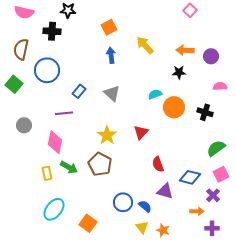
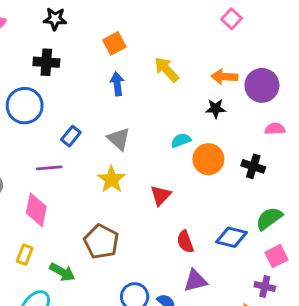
black cross: (52, 31) -> (46, 62), moved
purple circle: (211, 56) -> (262, 85), size x1.5
yellow star: (107, 135) -> (111, 179), moved
green arrow: (69, 167) -> (62, 272), moved
yellow rectangle: (47, 173) -> (25, 255), turned 32
blue diamond: (190, 177) -> (232, 237), moved
purple triangle: (165, 191) -> (195, 281), turned -30
purple cross: (213, 195) -> (265, 287), turned -32

